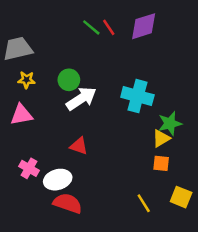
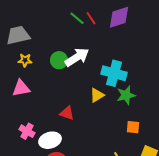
white arrow: (81, 99) -> (77, 57), moved
green star: (170, 123) -> (126, 95), moved
yellow triangle: (161, 138) -> (97, 95), moved

